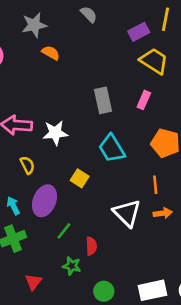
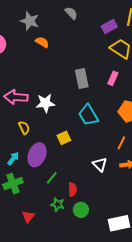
gray star: (34, 25) -> (30, 21), turned 30
yellow square: (80, 178) -> (64, 138), turned 32
orange line: (155, 185) -> (121, 143), turned 32
cyan arrow: (13, 206) -> (13, 158), turned 64
white triangle: (127, 213) -> (100, 164), size x0.7
green circle: (104, 291) -> (81, 210), moved

